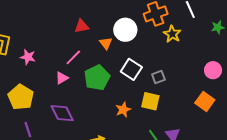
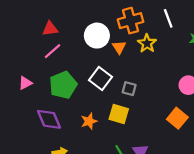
orange triangle: (106, 43) -> (119, 47), moved
pink line: (73, 57) -> (52, 51), moved
gray square: (158, 77) -> (129, 89), turned 32
purple diamond: (62, 113) -> (49, 119), moved

